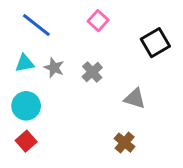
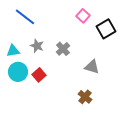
pink square: (98, 21) -> (83, 16), moved
cyan triangle: (25, 63) -> (13, 51), moved
red square: (26, 141) -> (39, 75), moved

